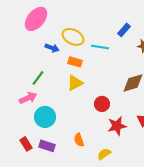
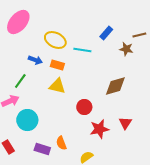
blue arrow: (52, 48) -> (35, 60), moved
yellow triangle: (75, 83) -> (57, 86), turned 42
purple rectangle: (47, 146) -> (42, 149), moved

